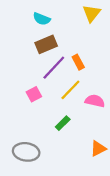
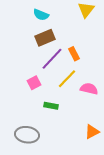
green rectangle: (63, 123) -> (51, 106), moved, turned 56

